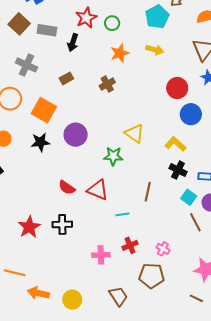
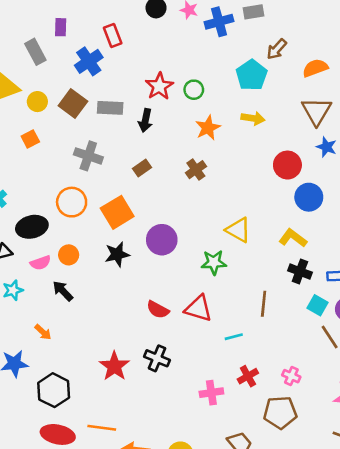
orange square: (44, 110) -> (117, 212), turned 35
black cross: (62, 224) -> (157, 358), turned 30

